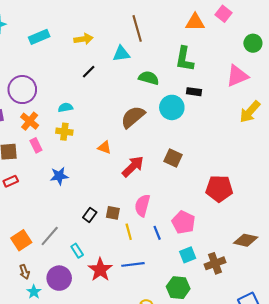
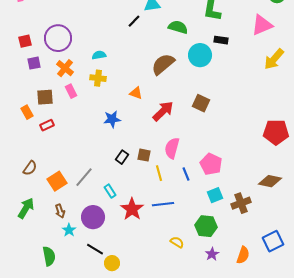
black line: (89, 72) -> (134, 21), moved
blue star: (59, 176) -> (112, 119), moved
red pentagon: (219, 189) -> (276, 132), moved

